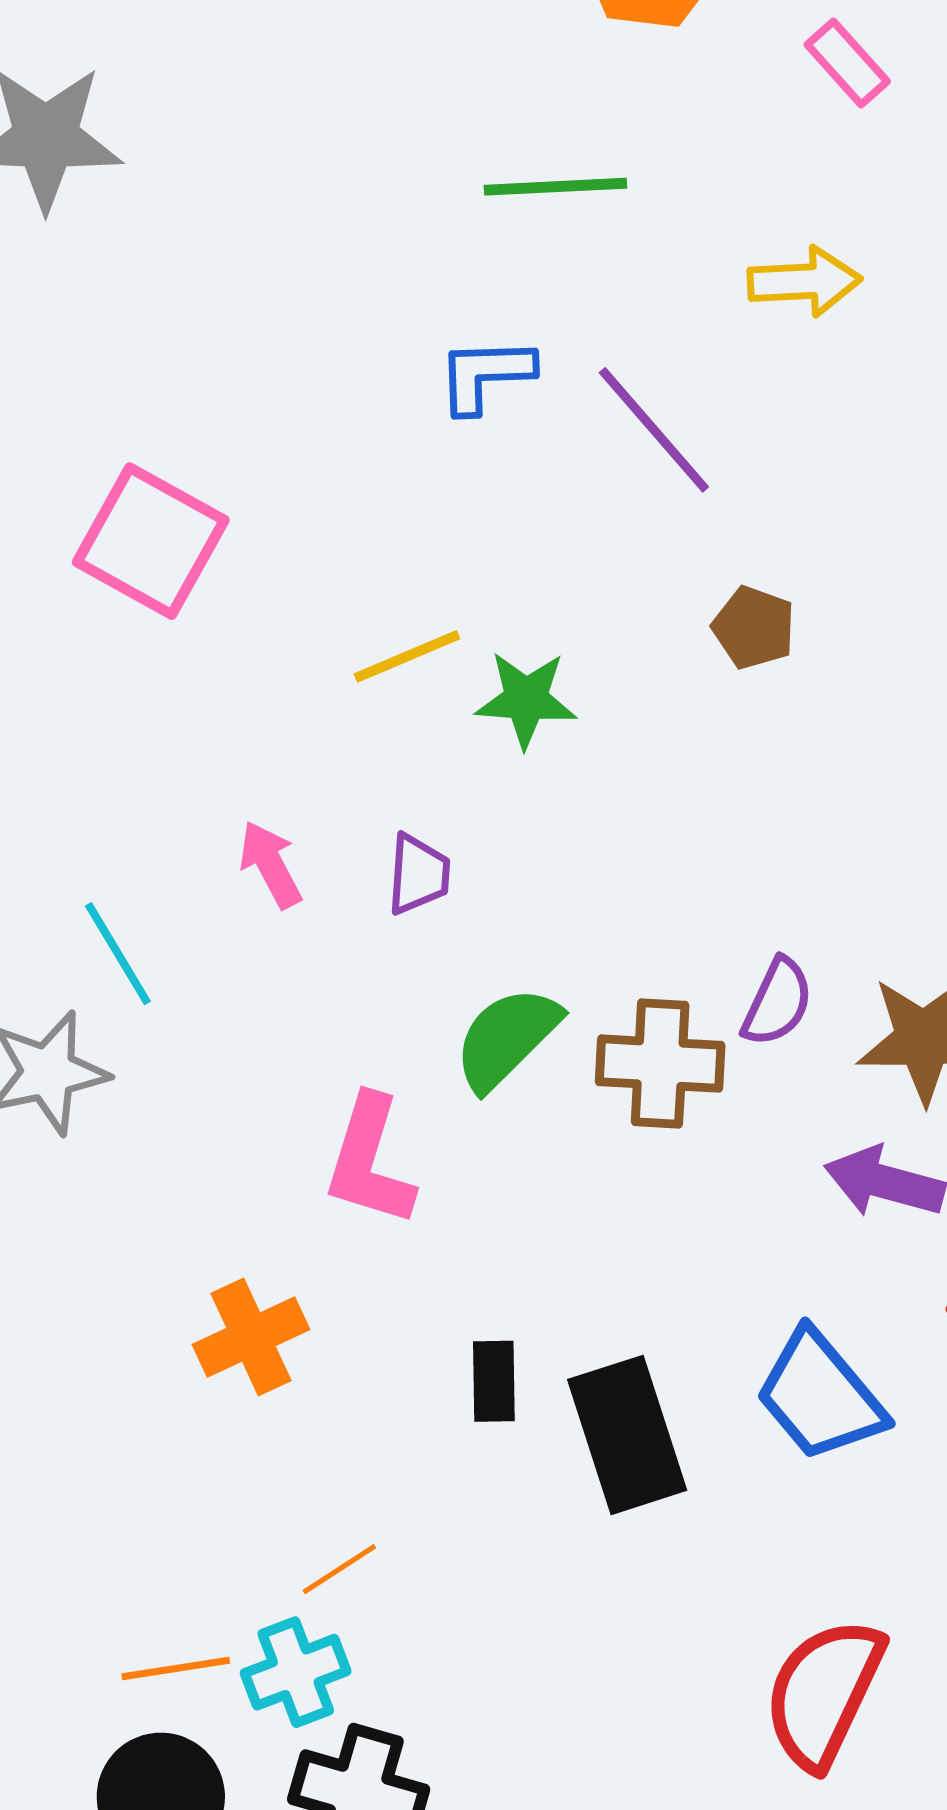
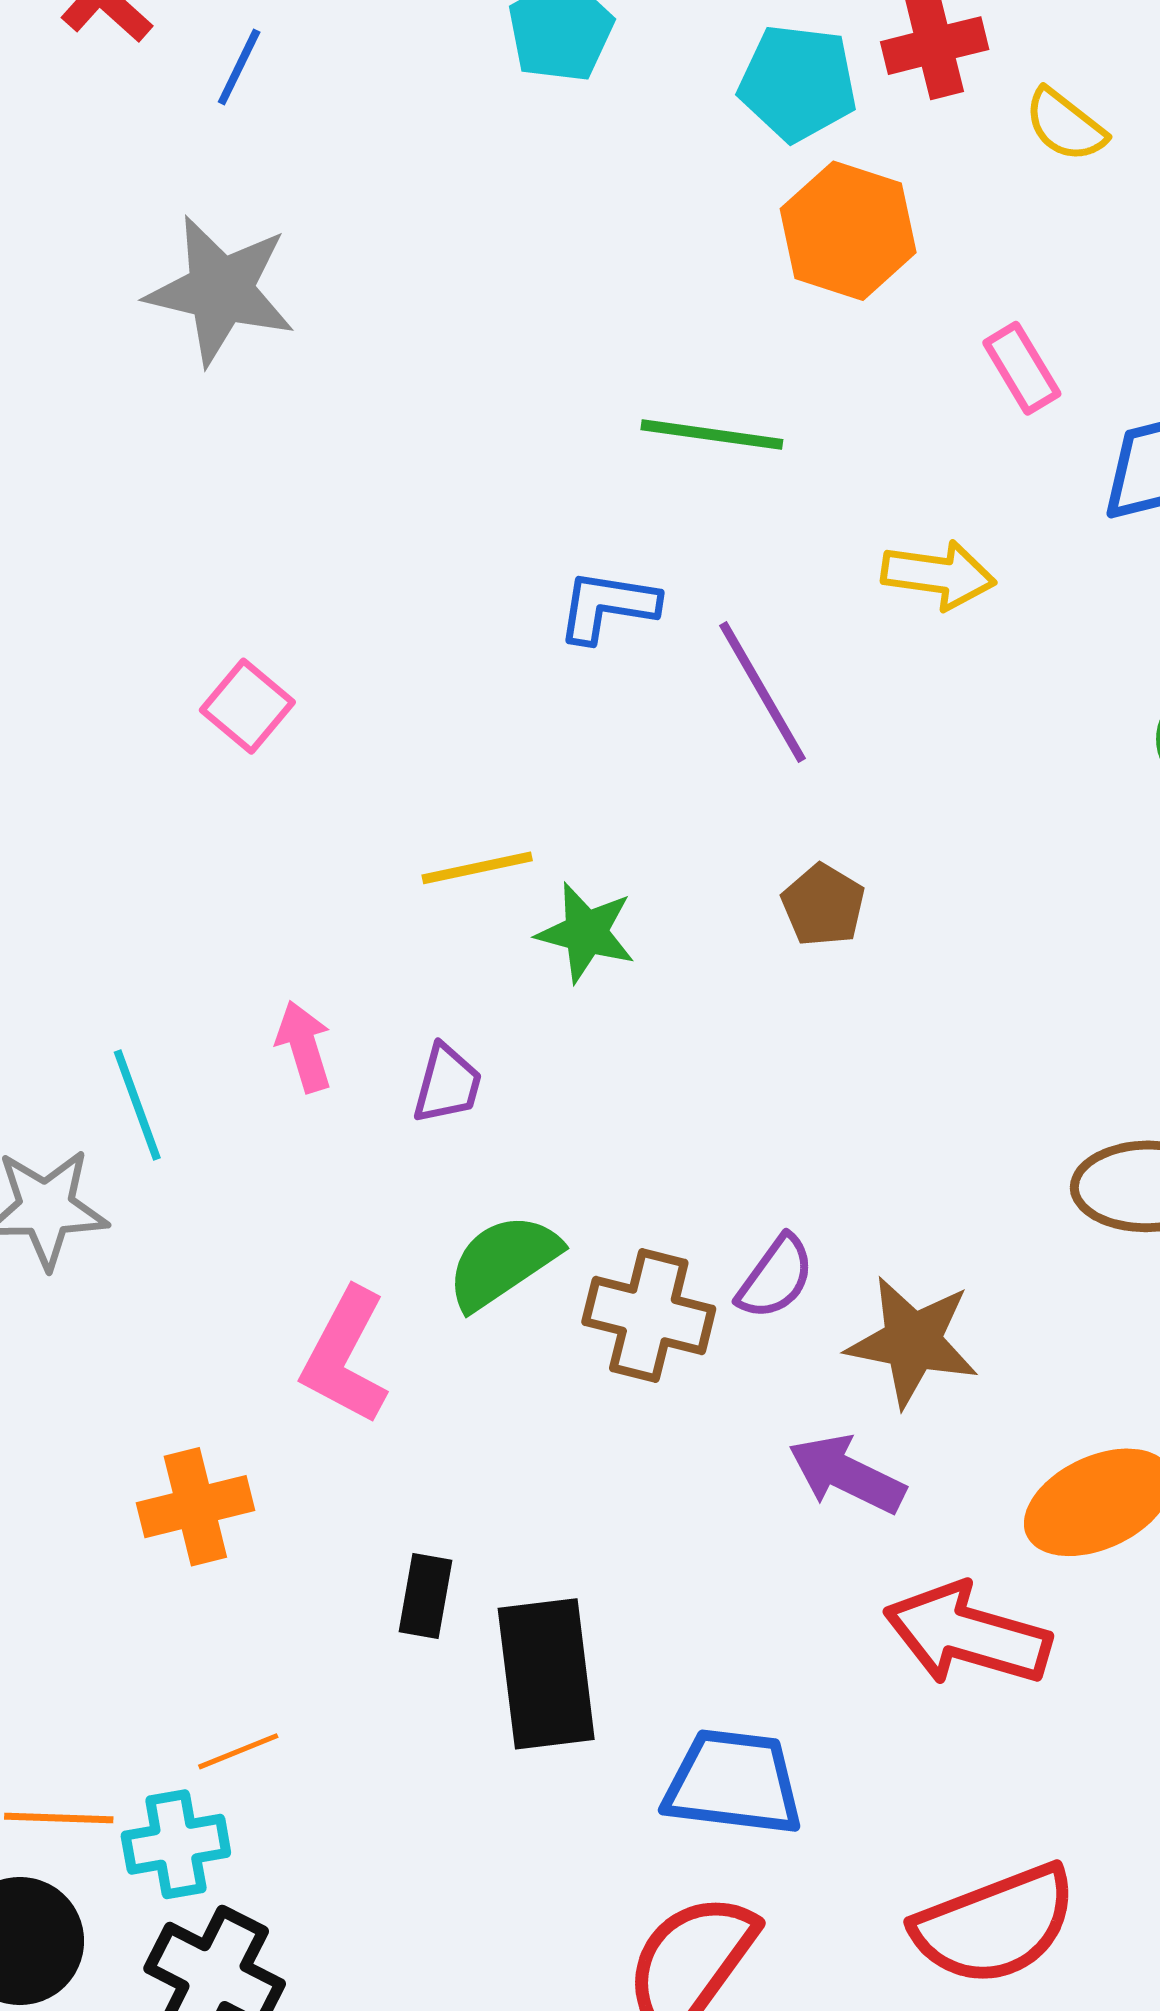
pink square: (151, 541) -> (247, 706), size x0.6
blue trapezoid: (820, 1396) -> (733, 1783), moved, turned 126

